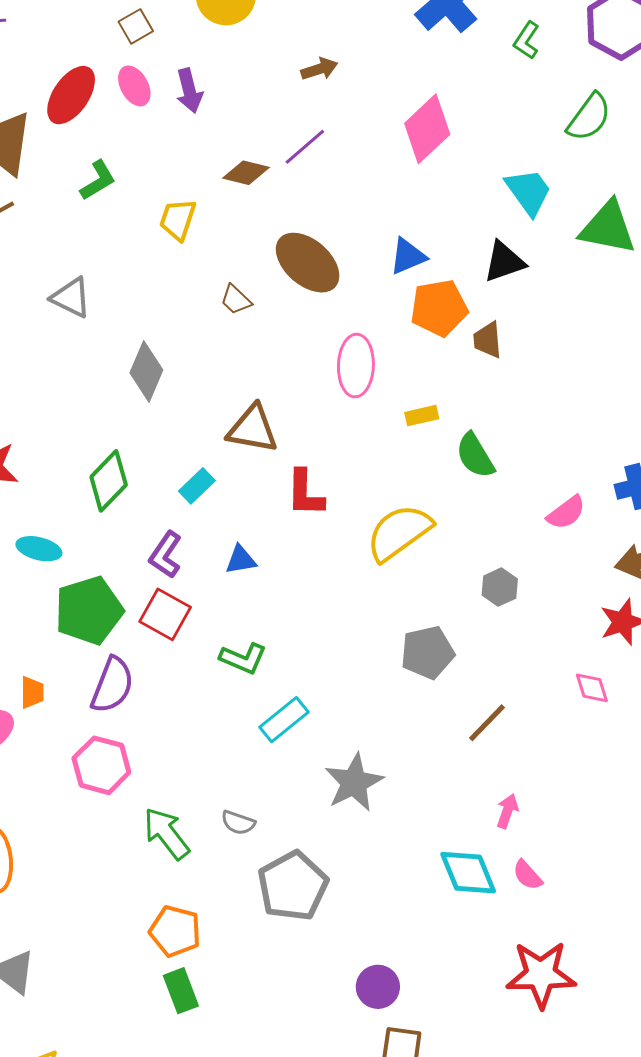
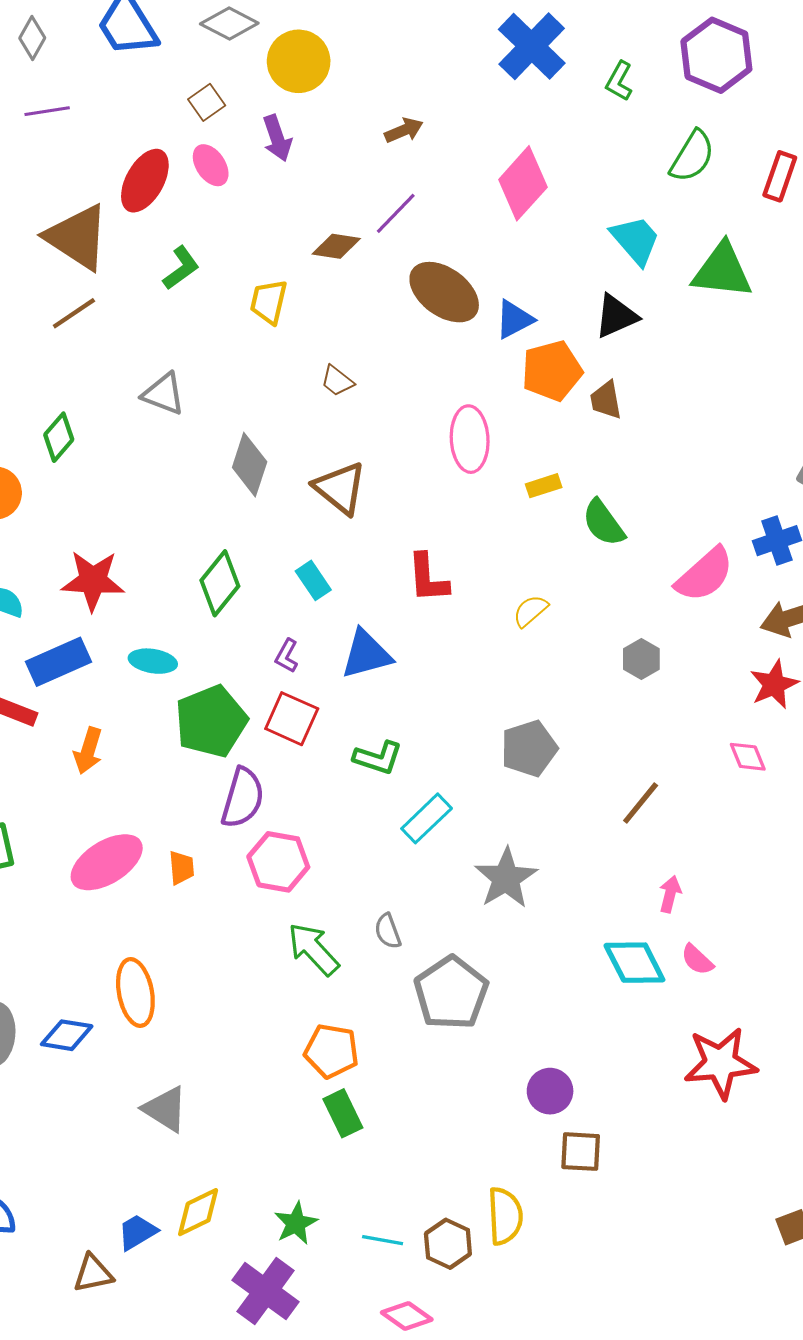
purple arrow: (189, 91) -> (277, 138), moved
brown ellipse: (308, 263) -> (444, 292), moved
brown triangle: (253, 429) -> (340, 488), moved, turned 34
cyan rectangle: (197, 486) -> (313, 580), turned -75
pink semicircle: (566, 513) -> (705, 575), size x1.5
yellow semicircle: (399, 532) -> (530, 611), size x0.5
purple L-shape: (166, 555) -> (287, 656), size x0.7
blue triangle: (241, 560) -> (366, 654), size x1.6
gray pentagon: (427, 652) -> (529, 748), moved
orange trapezoid: (32, 692) -> (181, 868), moved
pink hexagon: (101, 765) -> (278, 862), moved
gray semicircle: (238, 823) -> (388, 931), turned 56

